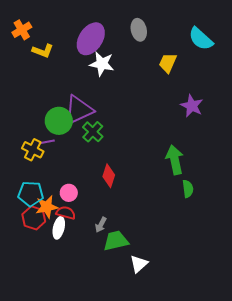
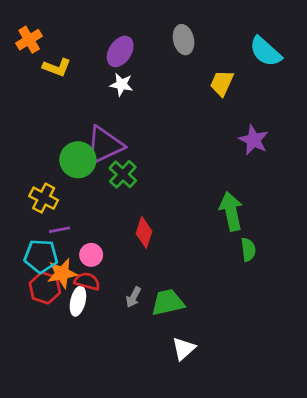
purple ellipse: (91, 39) -> (120, 52), size x0.7
white star: (102, 64) -> (121, 85), moved, size x0.7
purple line: (47, 142) -> (59, 230), moved
green trapezoid: (116, 241) -> (168, 302), moved

